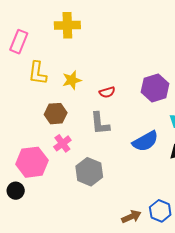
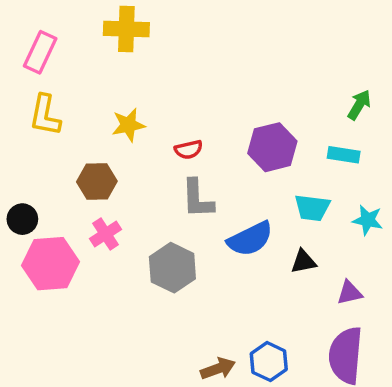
yellow L-shape: (38, 73) -> (45, 115), moved
gray L-shape: (100, 123) -> (197, 199), moved
gray hexagon: (89, 172) -> (172, 268), moved
black circle: (16, 191) -> (22, 219), moved

